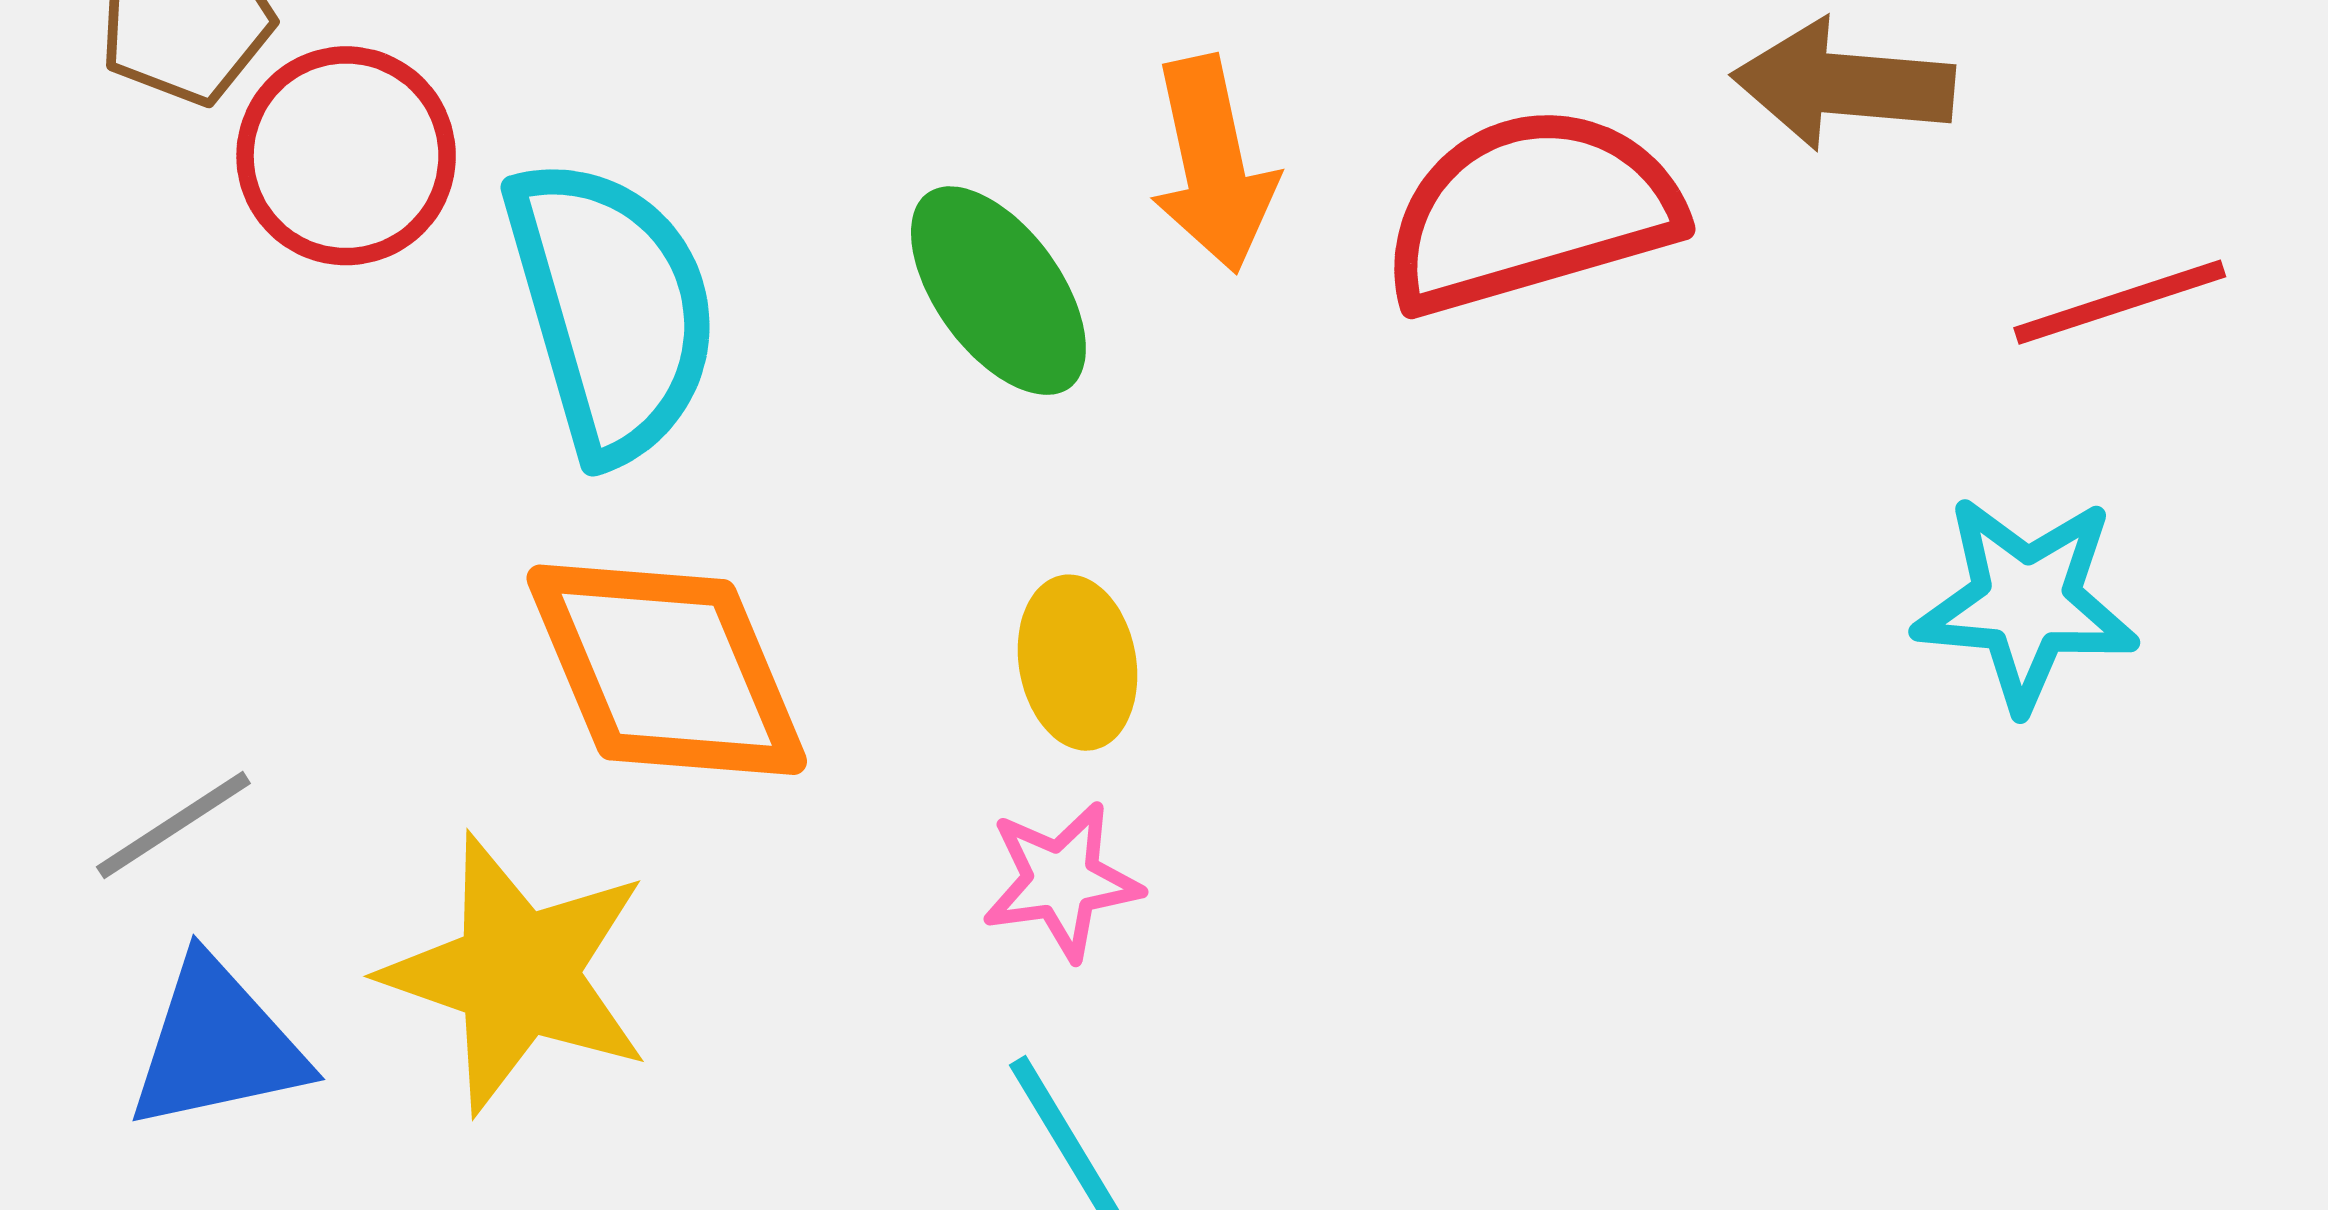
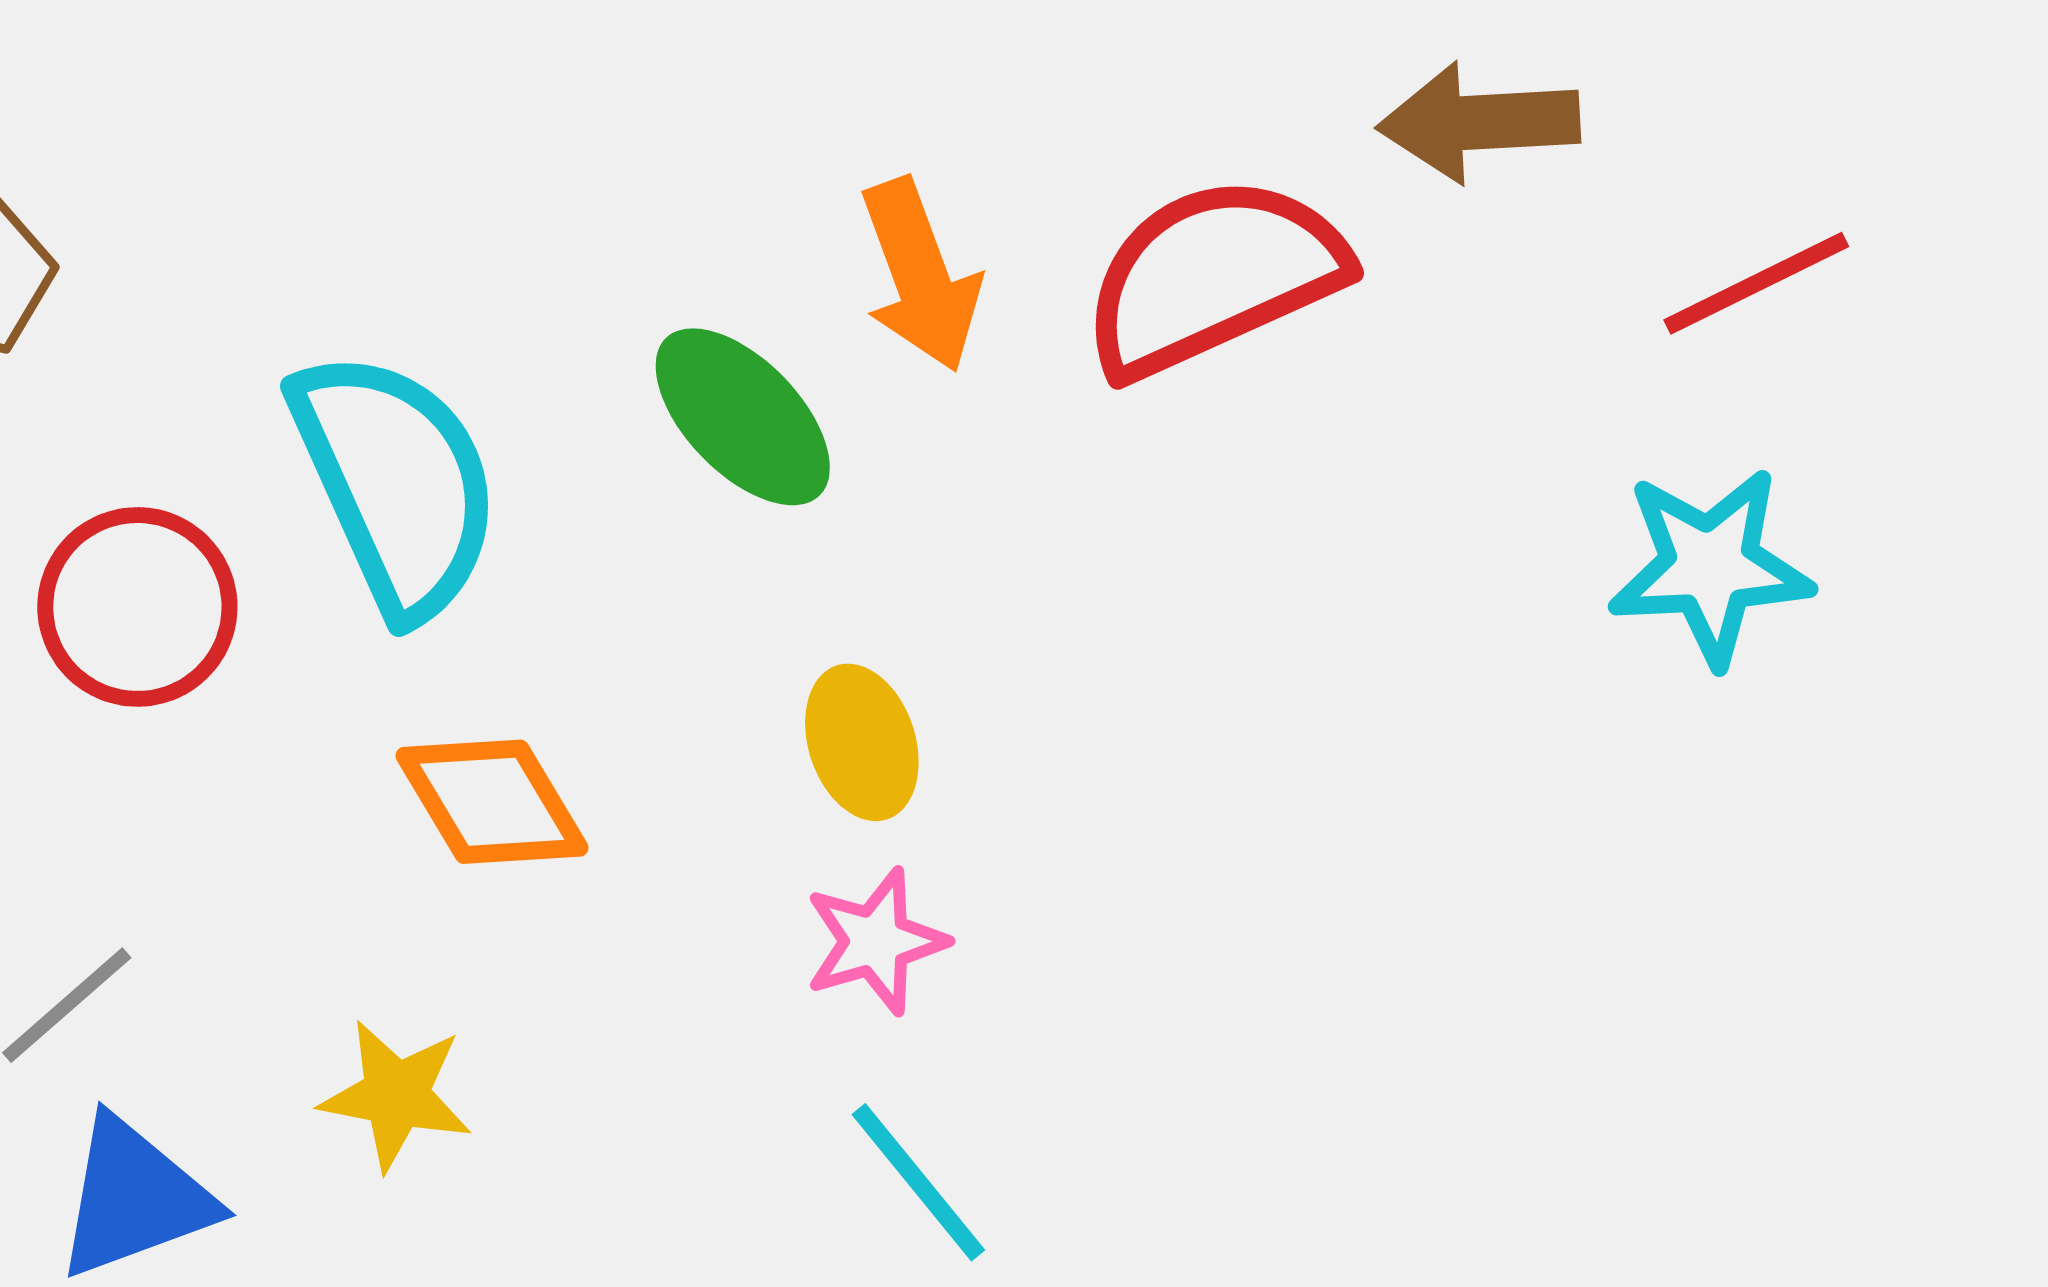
red circle: (346, 156) -> (137, 607), moved
orange diamond: (667, 670) -> (492, 802), size x0.7
yellow star: (517, 974) -> (396, 1095), size x0.6

